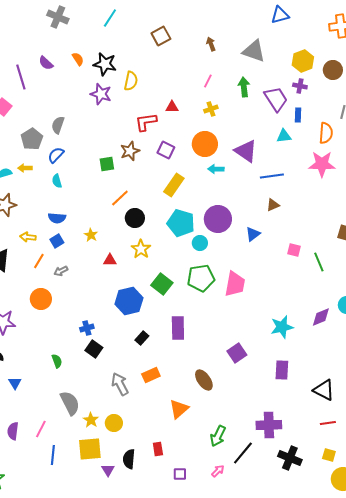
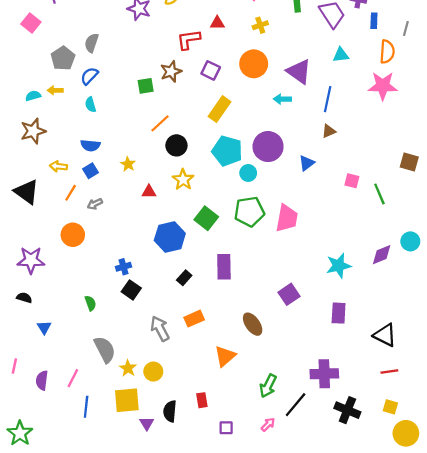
blue rectangle: (298, 115) -> (374, 21), moved
cyan arrow: (216, 169) -> (282, 99), moved
blue line: (272, 176) -> (328, 99), turned -70

